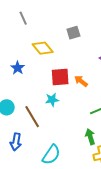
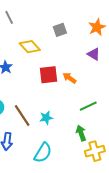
cyan star: (52, 100) -> (46, 118), moved

